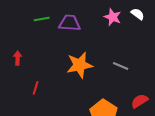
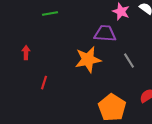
purple trapezoid: (70, 23) -> (105, 34), moved
gray line: (121, 66) -> (129, 61), turned 35

